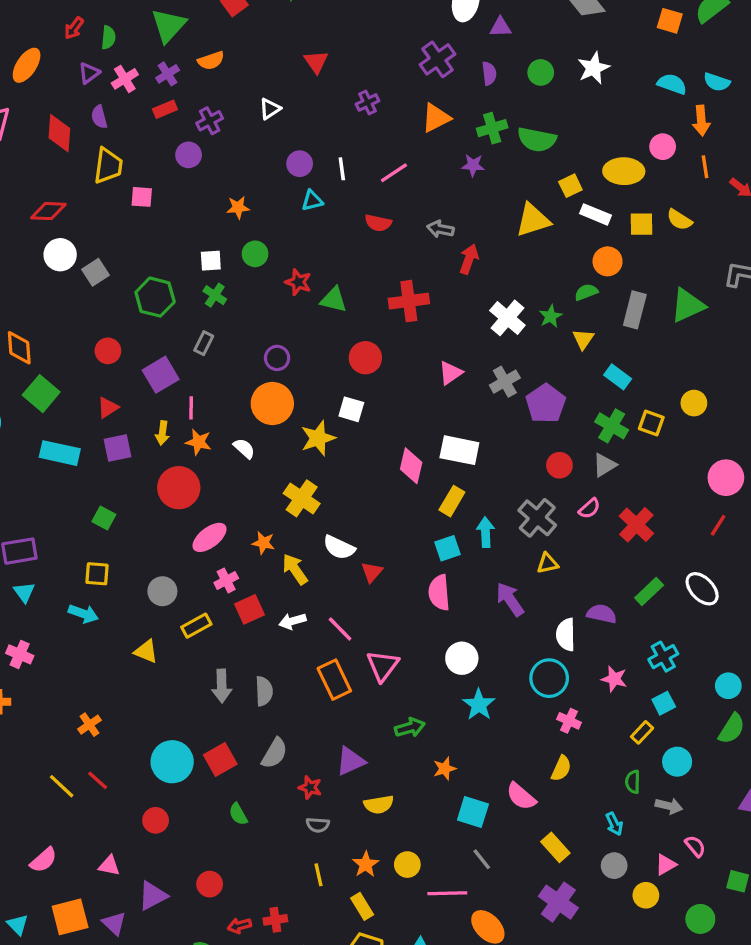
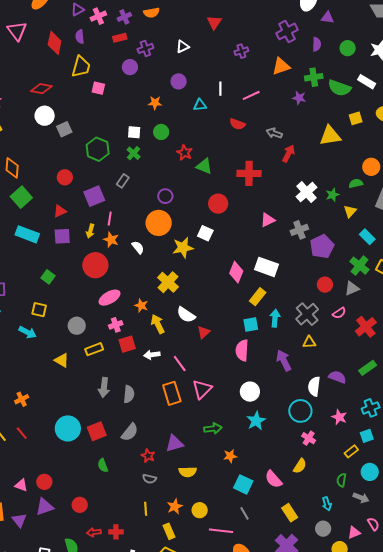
purple circle: (300, 164) -> (179, 81), moved
white rectangle: (595, 214) -> (367, 82), moved
red circle: (156, 820) -> (44, 482), moved

